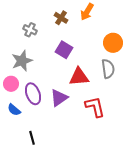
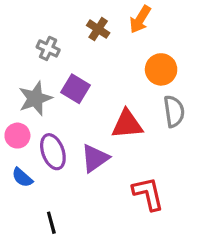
orange circle: (113, 43) -> (161, 69), moved
purple square: (64, 50) -> (76, 89), moved
red L-shape: (95, 107) -> (148, 194), moved

